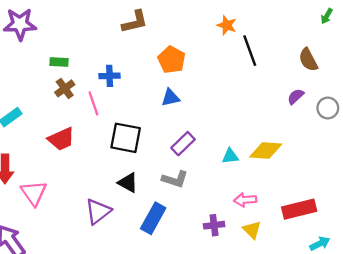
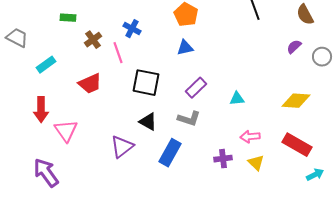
green rectangle: (59, 62) -> (68, 18), moved
blue cross: (110, 76) -> (132, 29), turned 30
yellow diamond: (266, 150) -> (296, 101), moved
red rectangle: (299, 209) -> (297, 145), turned 44

